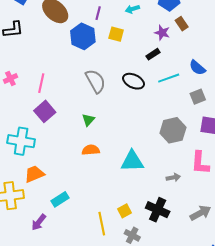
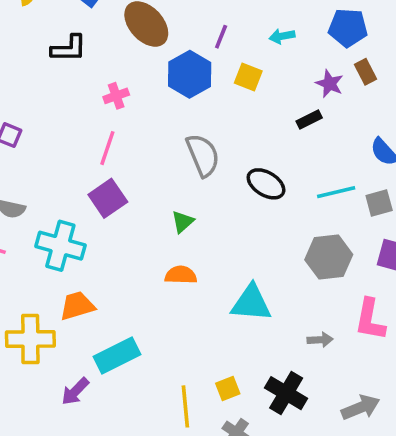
cyan line: (169, 78) -> (336, 192), moved
pink cross: (10, 79) -> (116, 96), moved
black ellipse: (134, 81) -> (266, 184), moved
cyan rectangle: (60, 199) -> (117, 355), size x1.4

